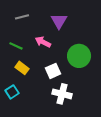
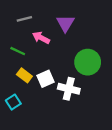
pink arrow: (43, 42) -> (41, 38), moved
white square: (53, 71) -> (45, 79), moved
white cross: (62, 94) -> (69, 89), moved

